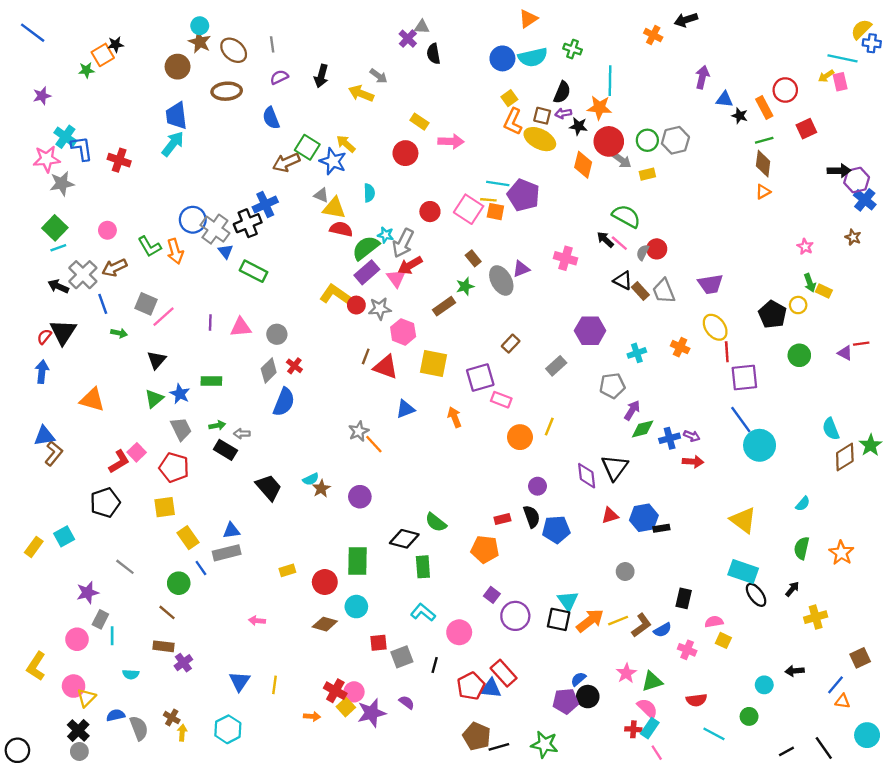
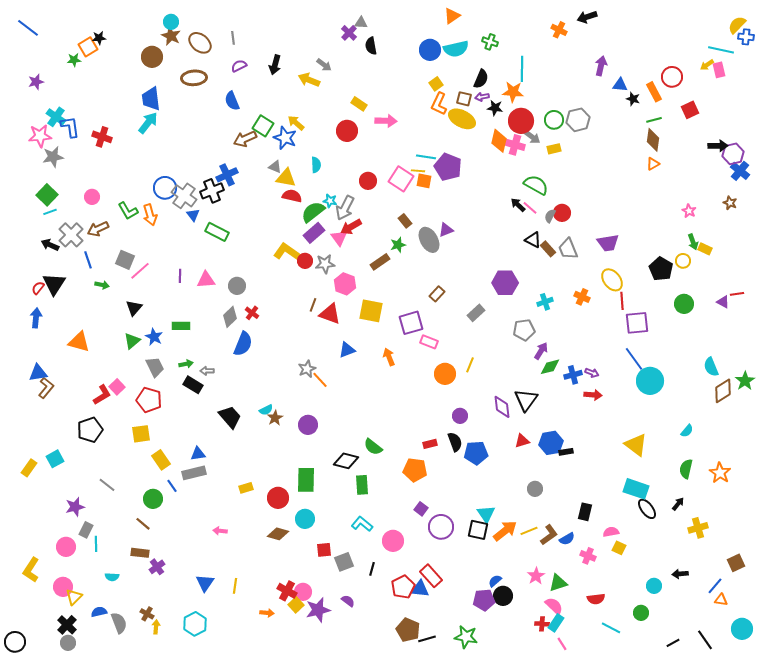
pink cross: (566, 258) -> (515, 145), moved

